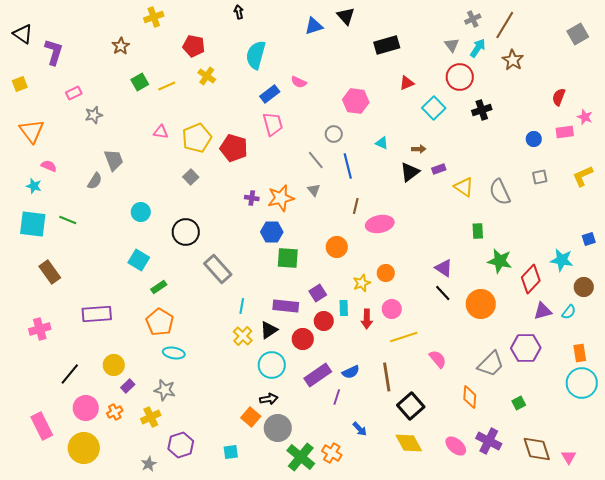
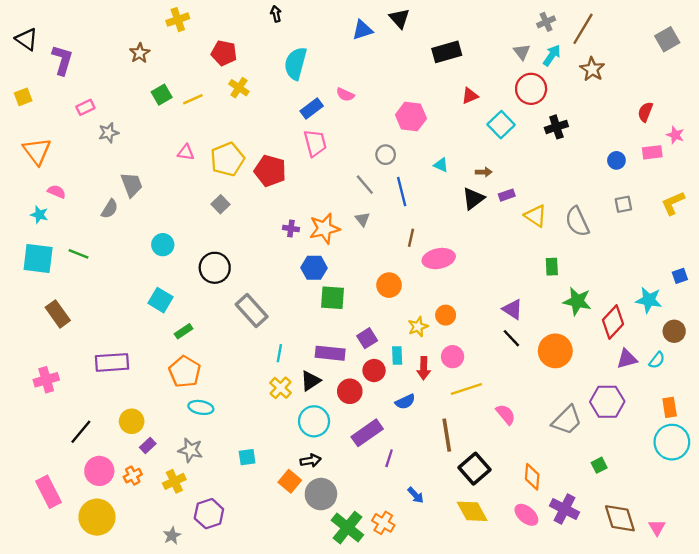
blue semicircle: (351, 372) -> (405, 402), moved
orange diamond: (470, 397) -> (532, 477), moved
cyan square: (231, 452) -> (247, 457), moved

